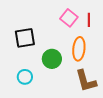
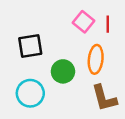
cyan circle: (25, 77) -> (30, 93), size x1.5

